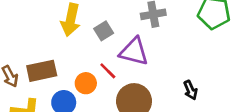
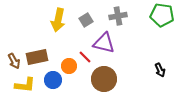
gray square: (104, 31) -> (86, 20), moved
black arrow: (190, 90) -> (160, 70), moved

